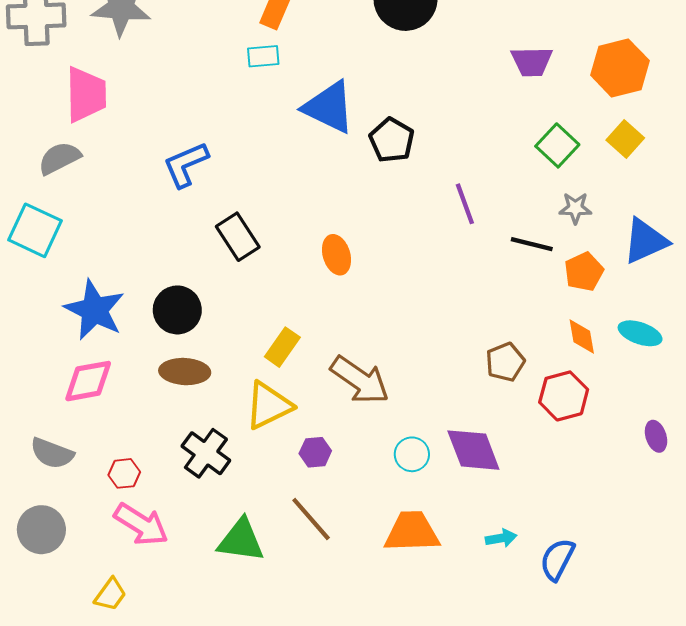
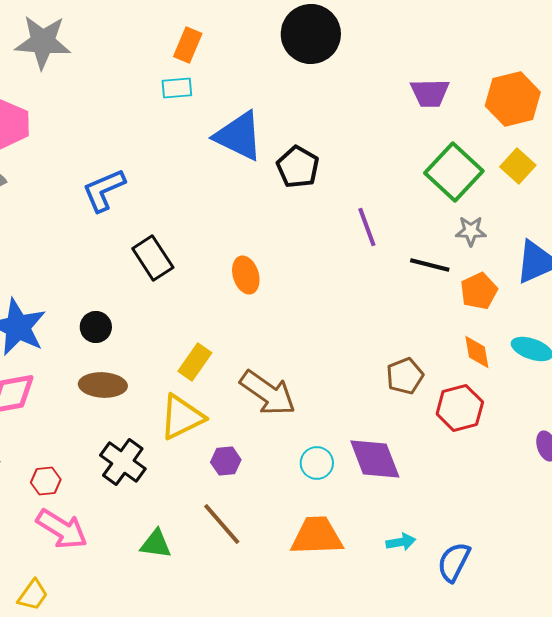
green square: (557, 145) -> (454, 172), size x1.4
black circle: (177, 310) -> (96, 327), size x0.7
green triangle: (241, 540) -> (156, 544), size x0.7

